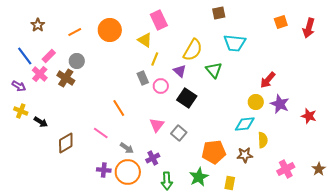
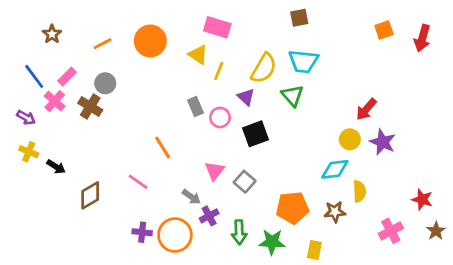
pink rectangle: (159, 20) -> (217, 27), turned -48
cyan trapezoid: (235, 43) -> (303, 61), moved
yellow line: (155, 59) -> (219, 71), moved
black square: (187, 98) -> (256, 134), turned 36
red star: (309, 116) -> (422, 199), moved
gray arrow: (127, 148) -> (191, 197), moved
green star: (199, 177) -> (272, 242), turned 30
green arrow: (167, 181) -> (239, 232), moved

